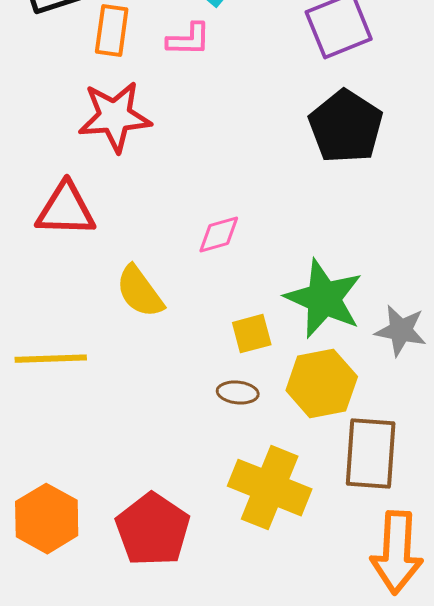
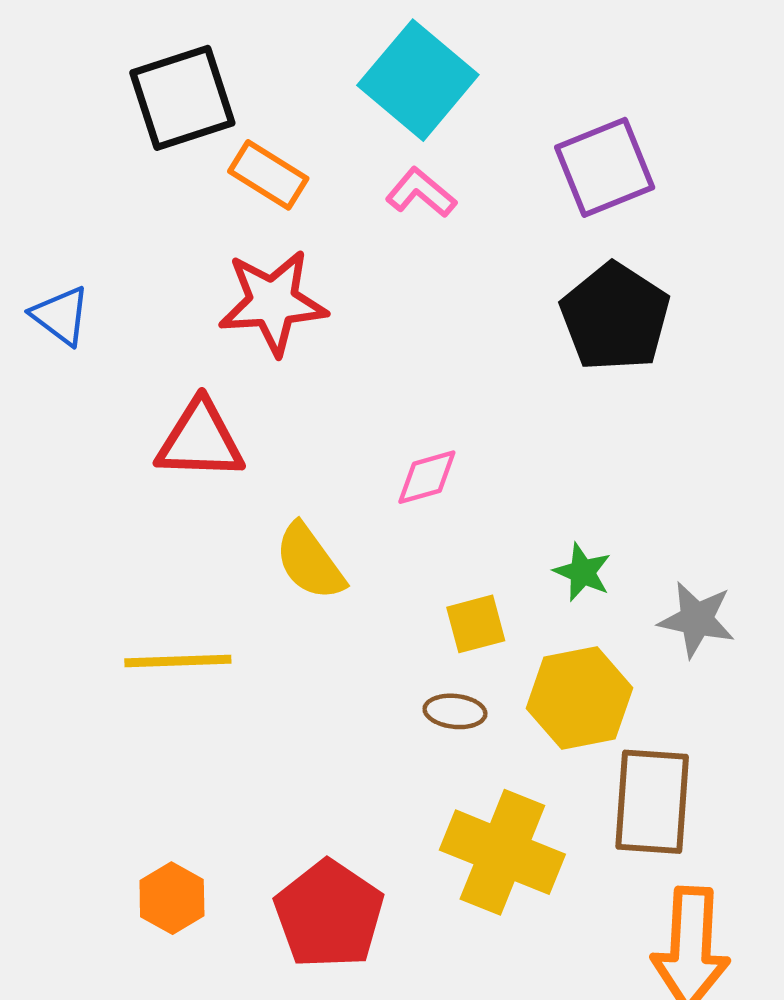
orange rectangle: (112, 31) -> (268, 175), turned -66
pink L-shape: (189, 40) -> (421, 193), moved, turned -141
green star: (324, 299) -> (582, 572), size x0.5
orange hexagon: (47, 519) -> (172, 898), size x0.7

